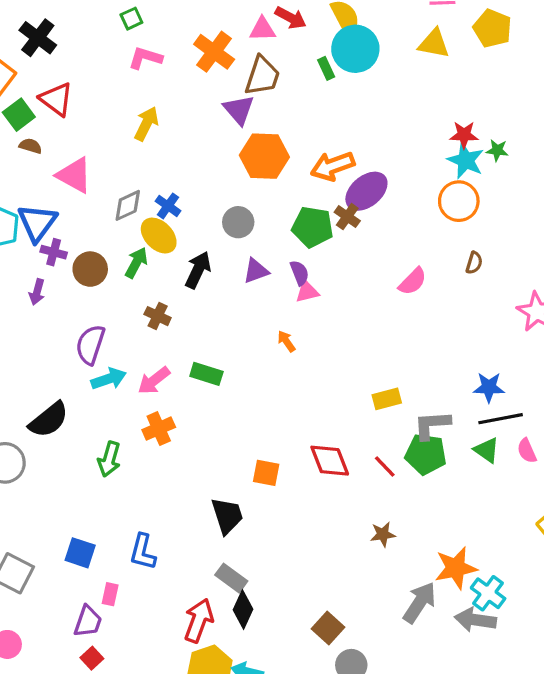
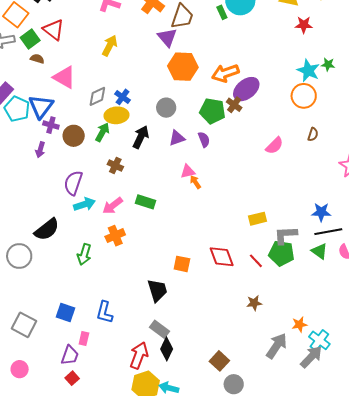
red star: (464, 135) -> (304, 25), moved
yellow ellipse: (159, 236) -> (117, 115), turned -50
pink triangle: (307, 292) -> (188, 171), moved
orange star: (456, 568) -> (299, 324), size x0.6
gray arrow: (475, 620) -> (311, 357), turned 125

